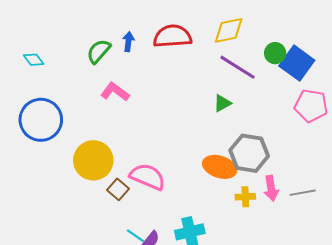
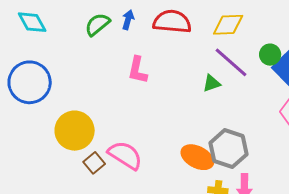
cyan diamond: (34, 60) -> (32, 22), size x1.4
pink L-shape: (115, 92) -> (138, 70), moved, turned -124
green triangle: (222, 103) -> (212, 83), moved

